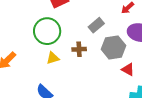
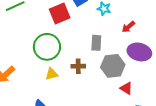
gray rectangle: (96, 25) -> (96, 43), turned -49

